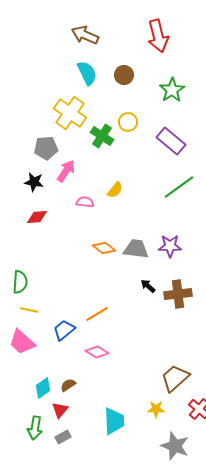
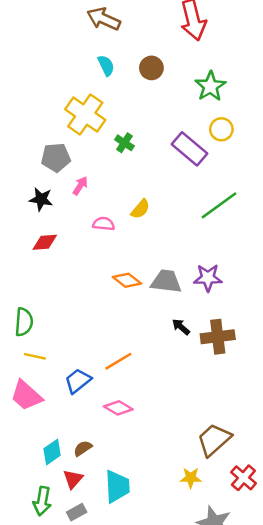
cyan semicircle: (87, 73) -> (106, 65), size x0.7
yellow circle: (128, 122) -> (221, 129), moved
green cross: (102, 136) -> (124, 143), size x0.7
purple rectangle: (171, 141) -> (189, 149), moved
pink arrow: (66, 171) -> (80, 186), size x0.7
cyan trapezoid: (114, 421) -> (117, 486), moved

